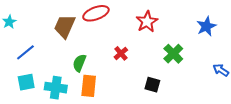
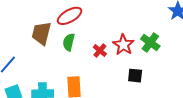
red star: (147, 22) -> (123, 45), moved
green semicircle: (79, 63) -> (69, 42), moved

